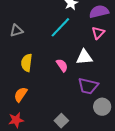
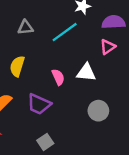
gray triangle: (16, 31) -> (25, 27), moved
purple trapezoid: (88, 86) -> (39, 104), moved
gray circle: (102, 107) -> (98, 111), moved

